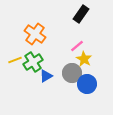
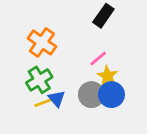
yellow line: (15, 60) -> (43, 103), moved
blue triangle: (46, 76) -> (57, 99), turned -40
blue circle: (87, 84) -> (111, 95), moved

